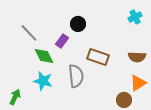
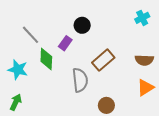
green diamond: (44, 56) -> (46, 59), turned 30
brown rectangle: (98, 57) -> (103, 60), turned -60
cyan star: (43, 81) -> (18, 70), moved
brown circle: (124, 100) -> (106, 105), moved

